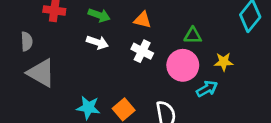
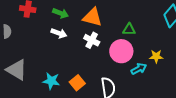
orange triangle: (143, 20) -> (92, 17), size x1.5
yellow star: (224, 62) -> (156, 56), moved
gray triangle: (41, 73) -> (17, 70), moved

